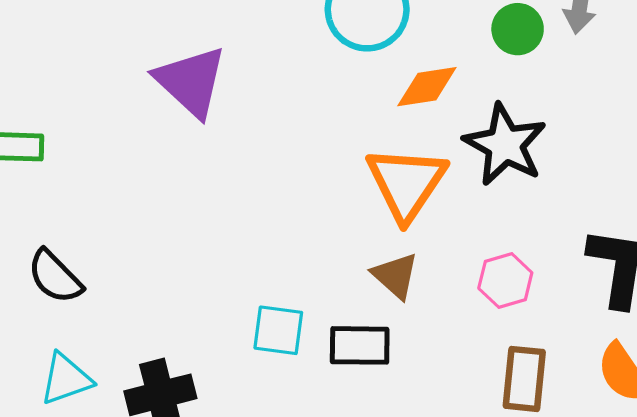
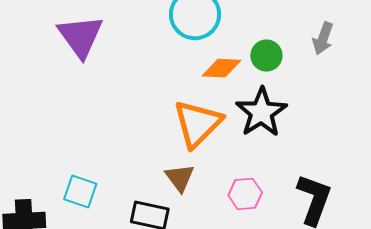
green circle: (518, 29) -> (266, 56), moved
cyan square: (278, 330) -> (80, 192), moved

